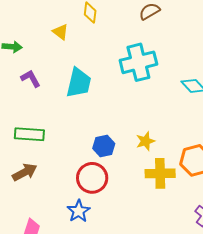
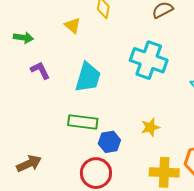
cyan cross: (138, 62) -> (149, 60), turned 30
green rectangle: (29, 134) -> (83, 122), moved
yellow star: (145, 141) -> (150, 127), moved

